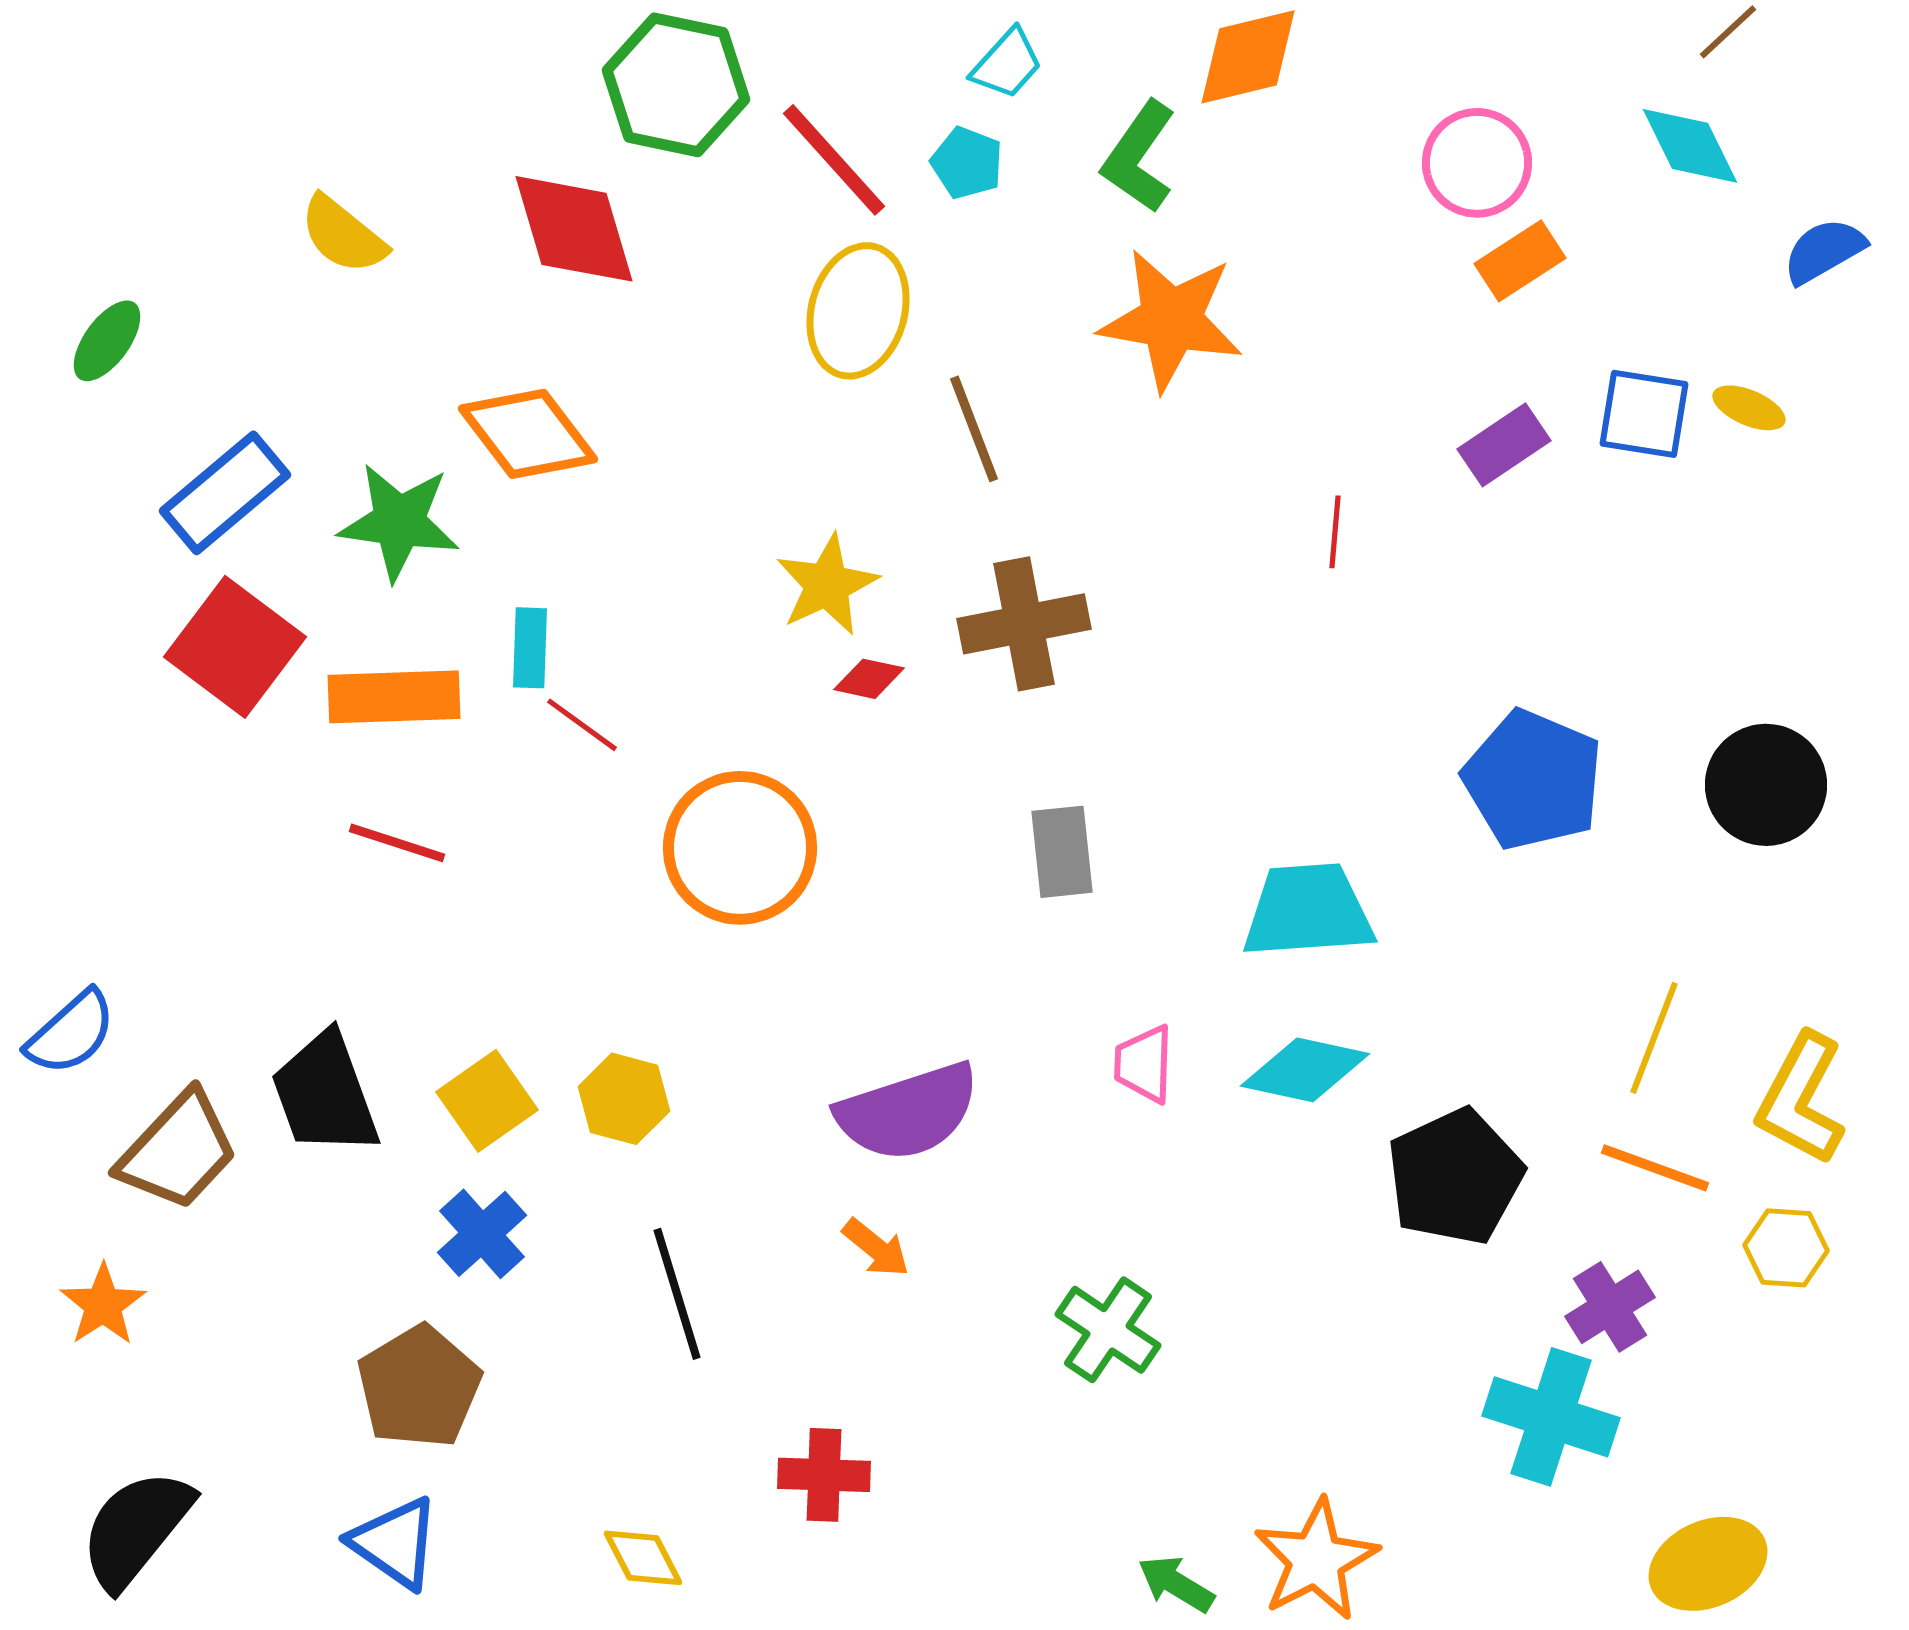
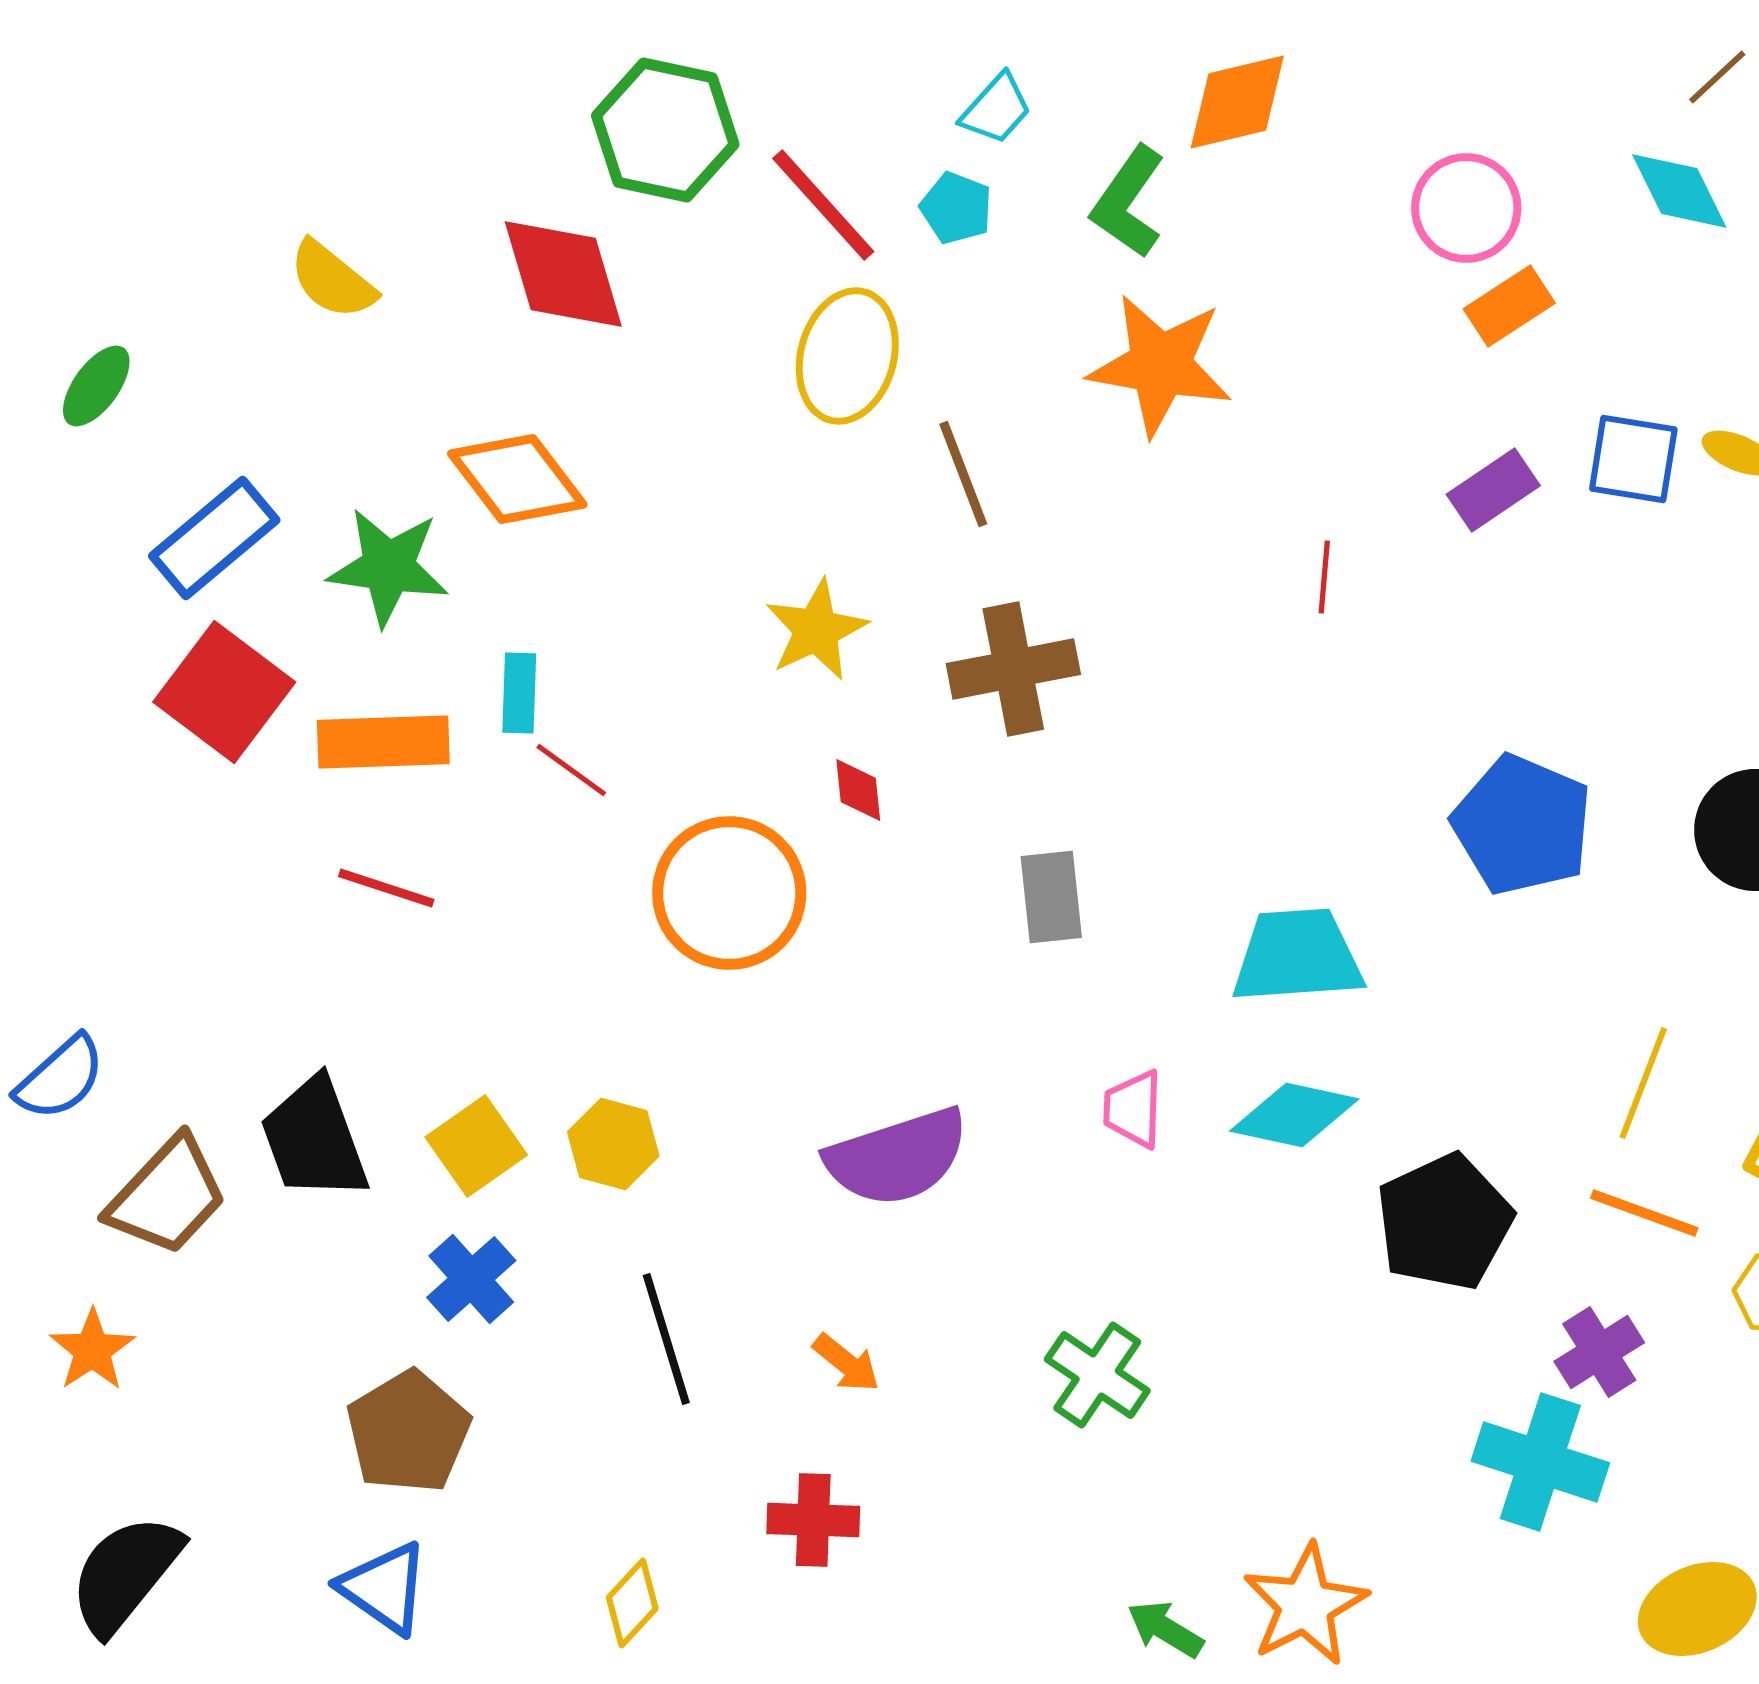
red diamond: (869, 679) -> (858, 790), moved, turned 72
orange arrow: (876, 1248) -> (846, 1363), moved
yellow diamond: (643, 1558) -> (632, 1603), turned 70

